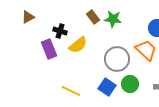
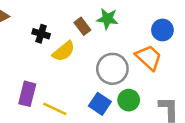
brown rectangle: (93, 17) -> (82, 26), moved
purple rectangle: (49, 49) -> (27, 94), moved, turned 36

